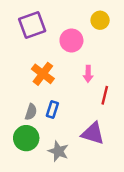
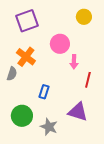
pink circle: (71, 40) -> (60, 44), moved
orange cross: (43, 74) -> (26, 57), moved
gray semicircle: (31, 112) -> (12, 74), moved

